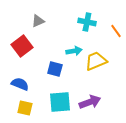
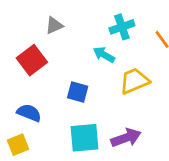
cyan cross: (87, 22) -> (122, 27), turned -30
cyan arrow: (74, 51) -> (104, 55), moved, turned -140
yellow square: (25, 108) -> (18, 145), moved, turned -35

